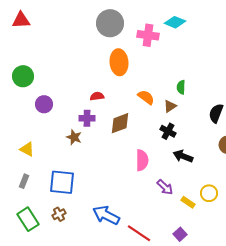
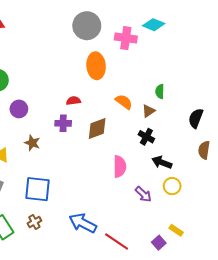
brown star: (74, 137) -> (32, 143), moved
yellow circle: (209, 193) -> (172, 186), moved
yellow rectangle: (188, 202) -> (176, 230), moved

